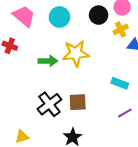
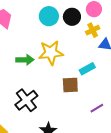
cyan circle: (60, 17) -> (49, 16), moved
cyan rectangle: (120, 83) -> (87, 69), moved, turned -49
brown square: (78, 102) -> (70, 85), moved

